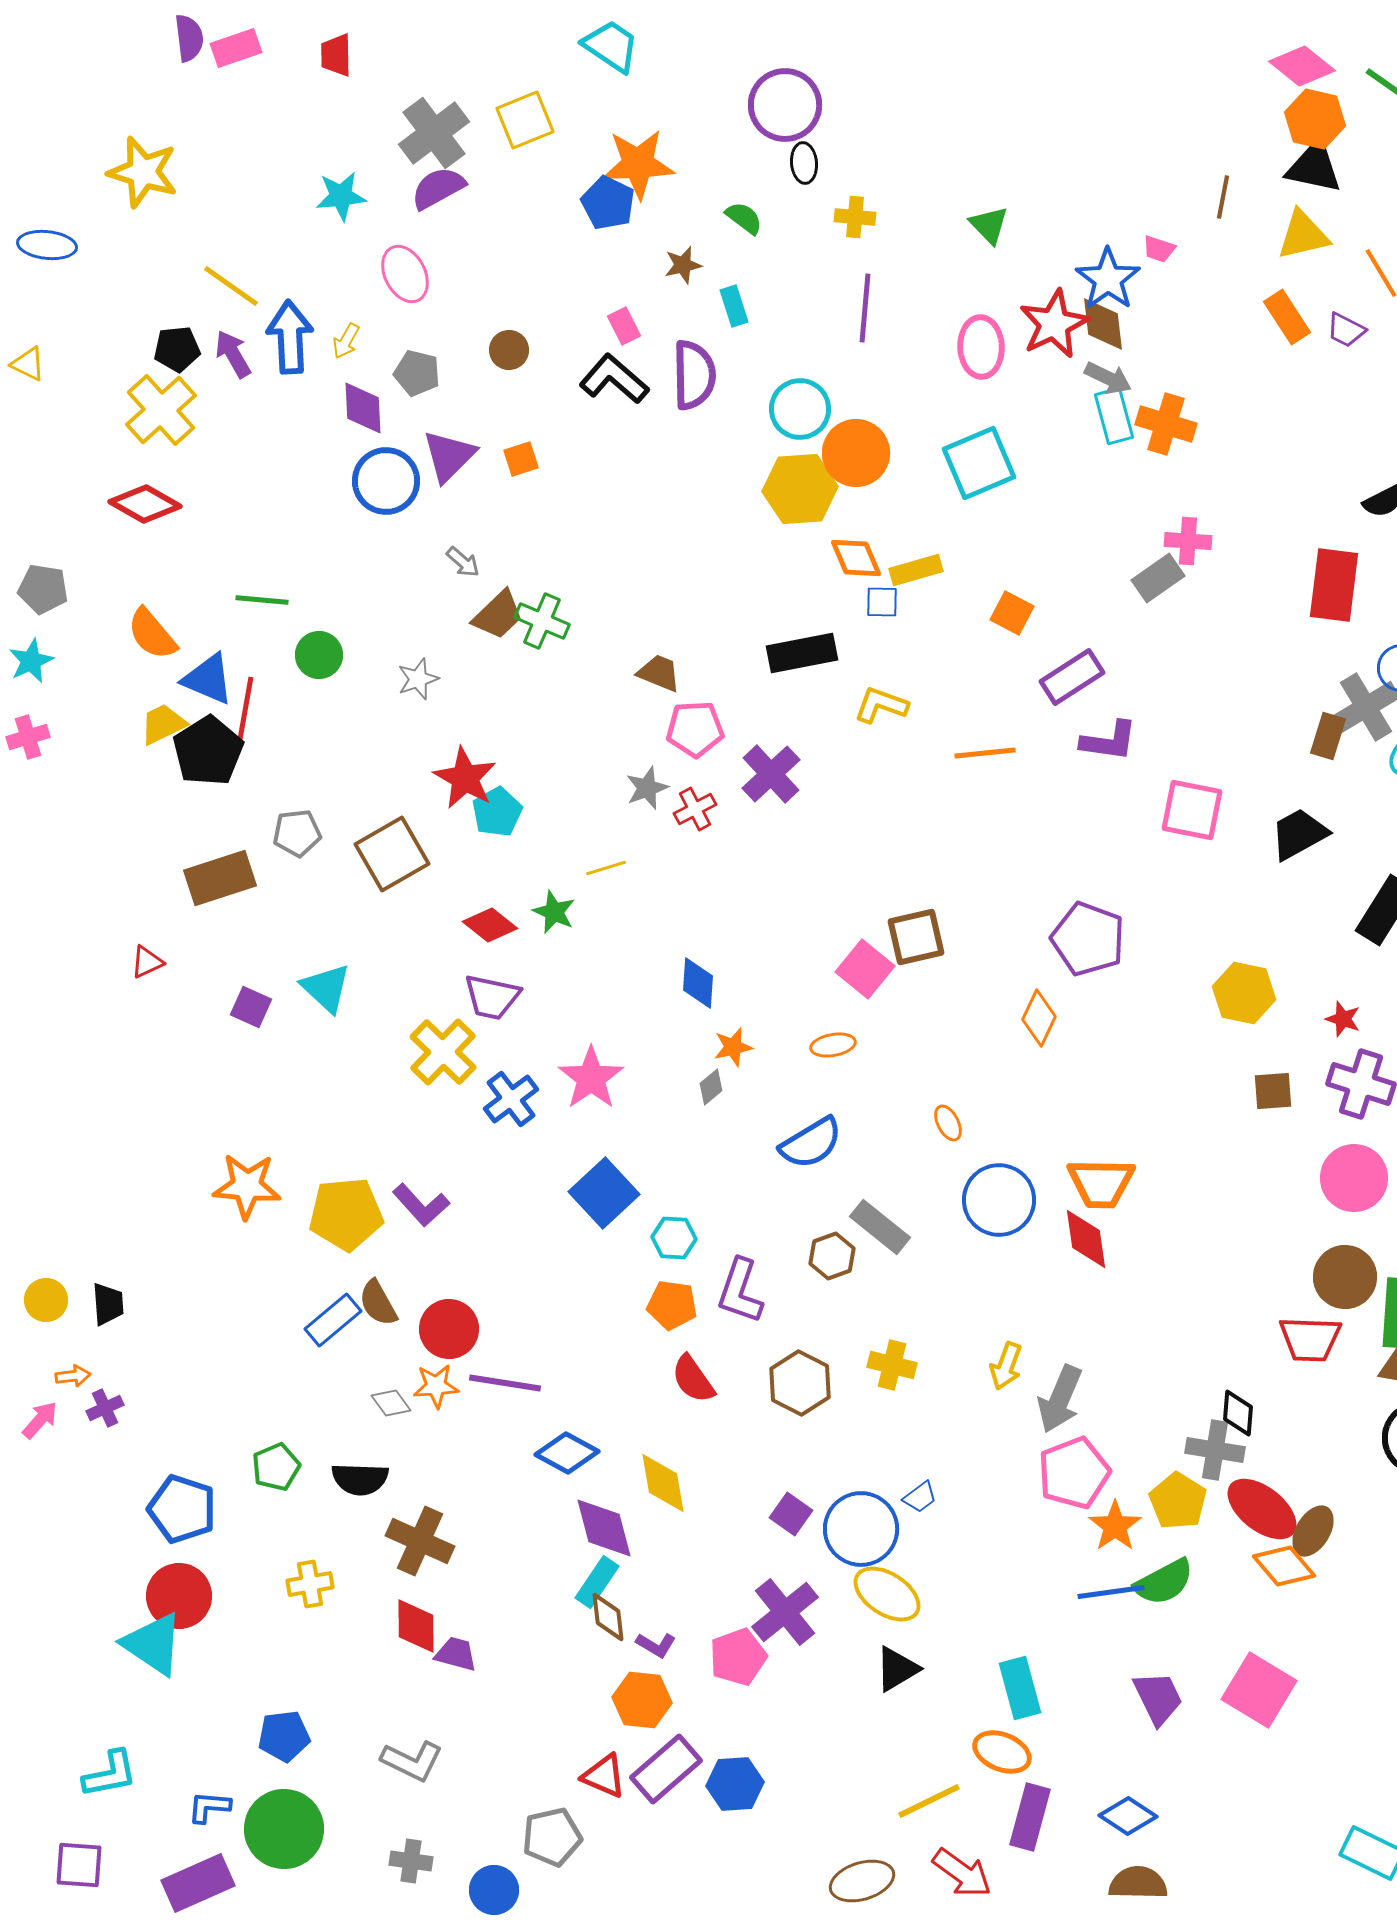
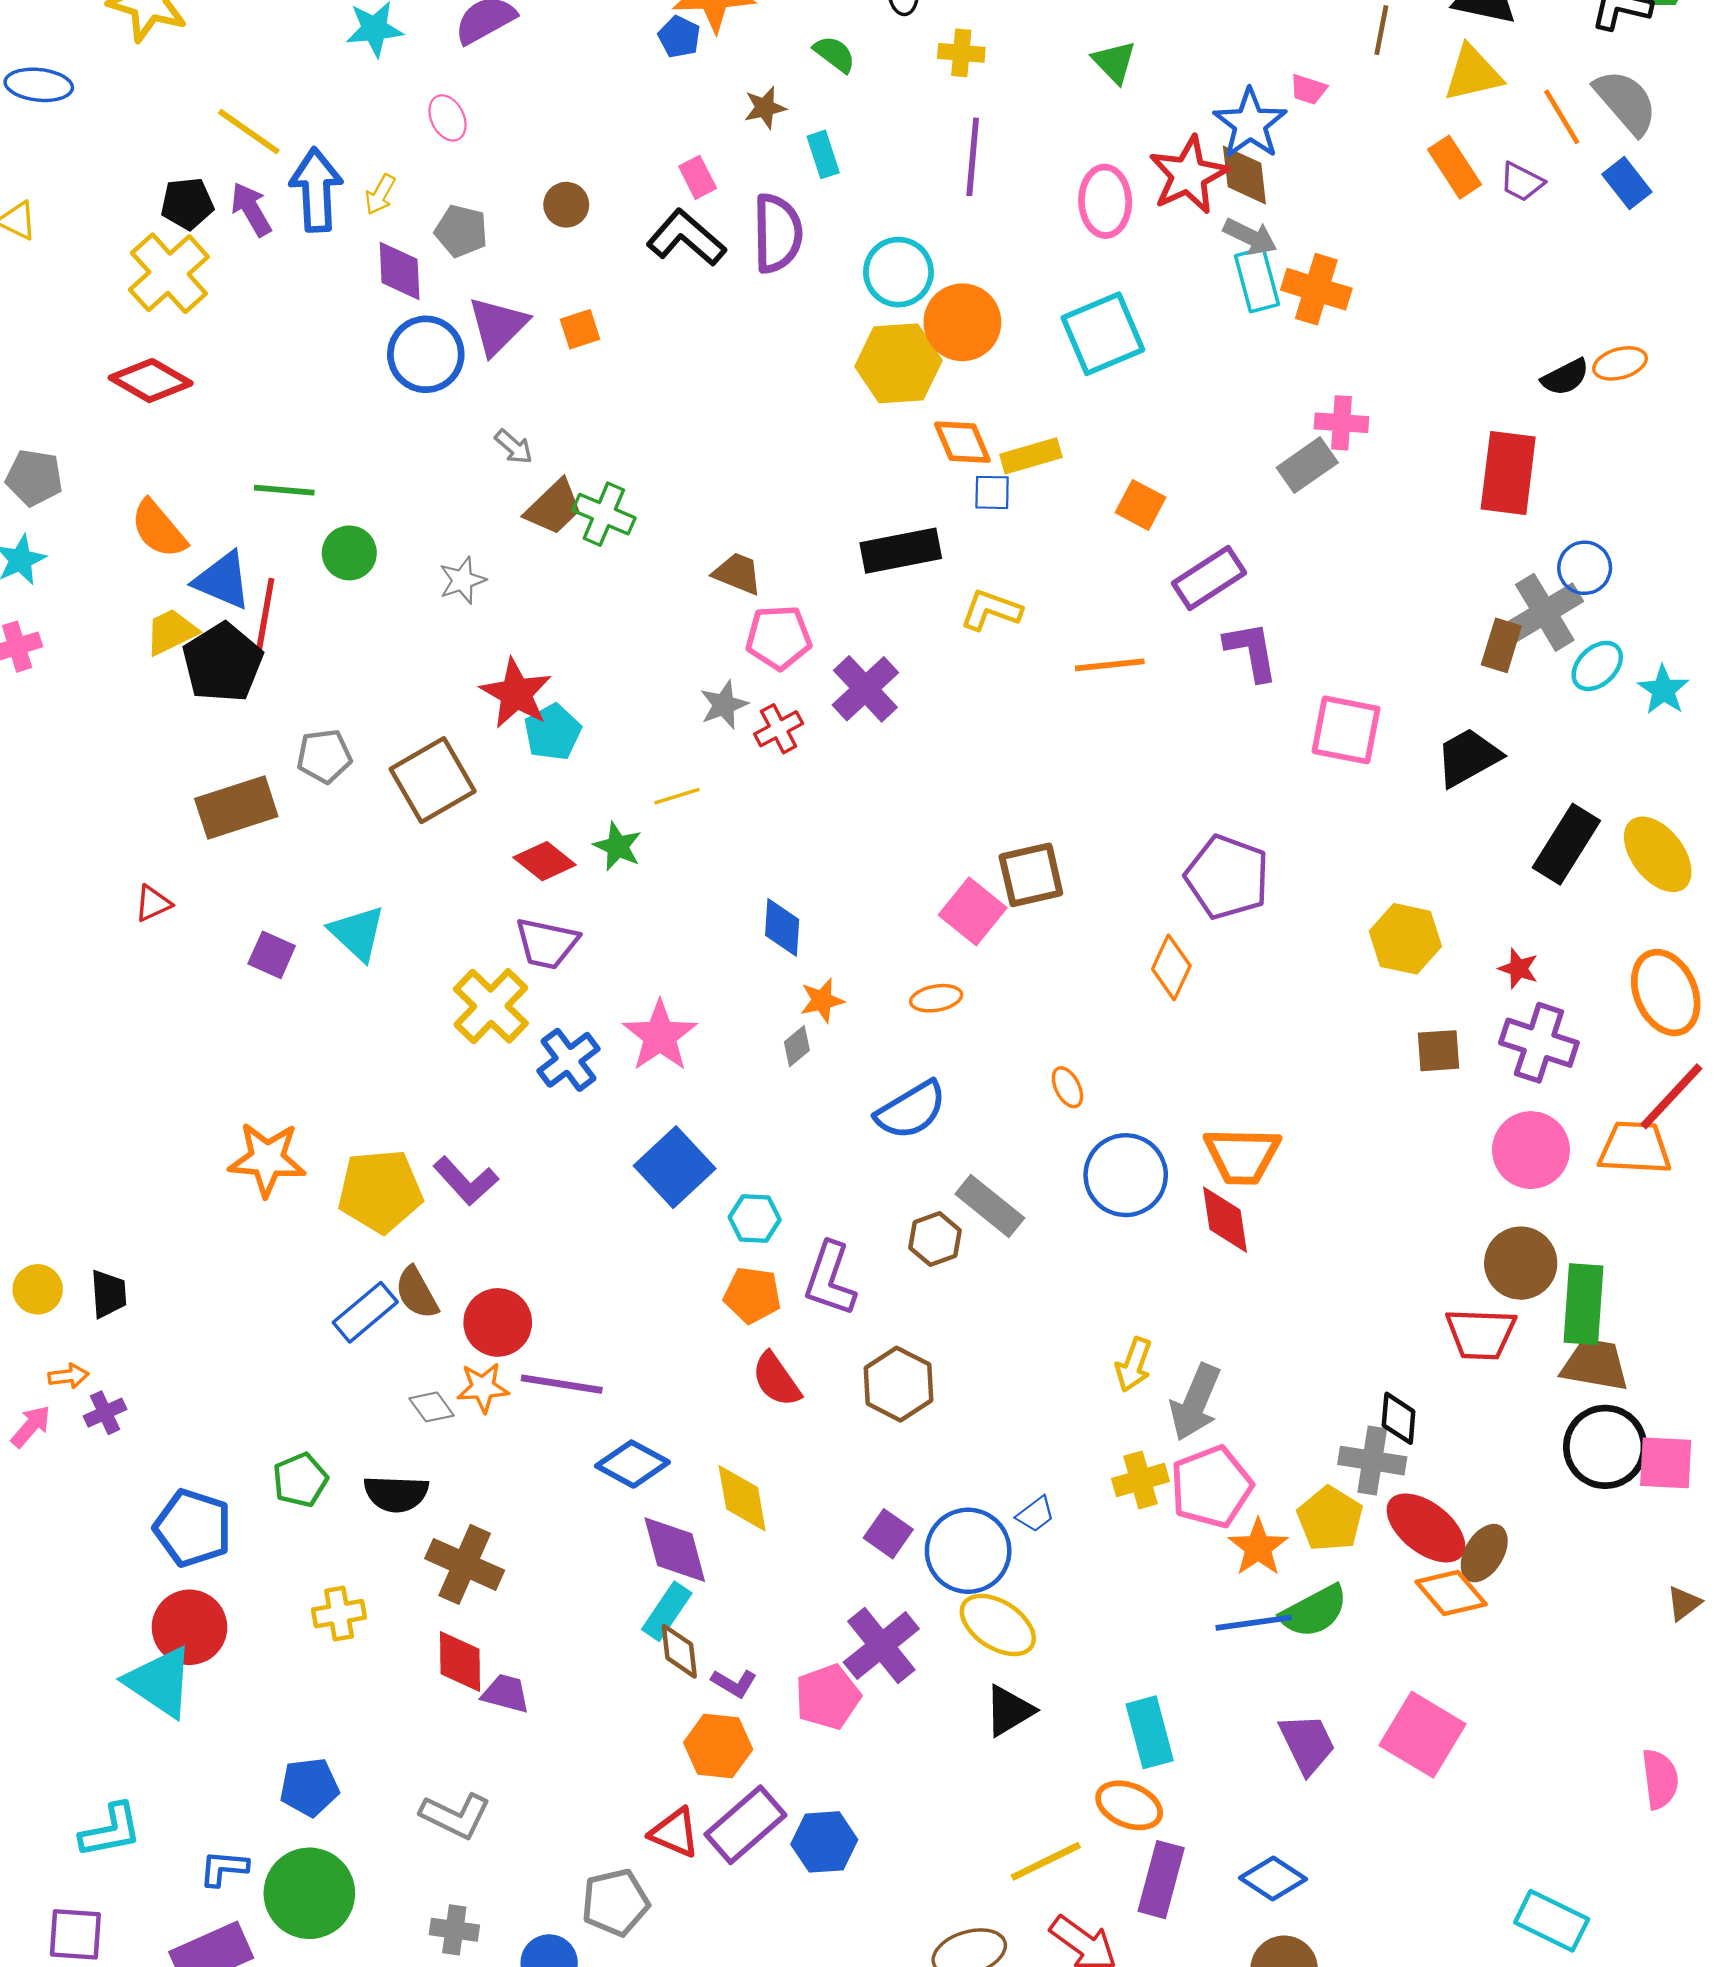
blue pentagon: (608, 203) -> (679, 37), size x0.7
pink ellipse: (405, 274) -> (447, 118), size x0.7
purple L-shape: (1109, 741) -> (1251, 651), turned -108
yellow cross: (892, 1365) -> (1141, 1480), moved, turned -30

